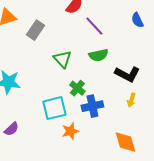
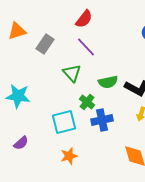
purple line: (94, 26) -> (86, 47), moved
green semicircle: (98, 55) -> (108, 82), moved
orange star: (70, 131) -> (69, 156), moved

